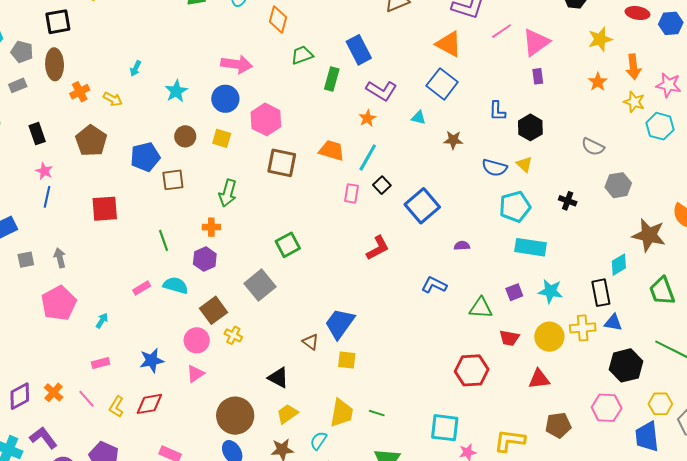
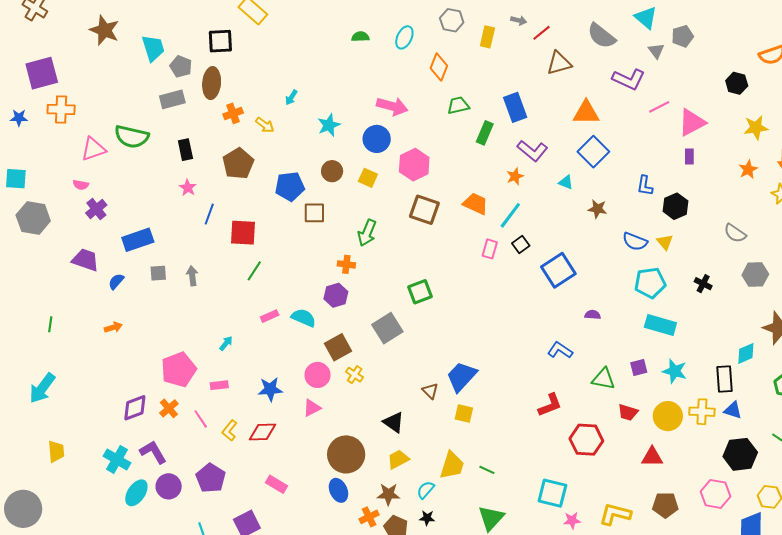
orange triangle: (449, 44) -> (586, 113), moved, turned -36
gray rectangle: (18, 85) -> (172, 99), size x1.4
blue line: (47, 197) -> (209, 214), moved
green line: (164, 240) -> (254, 271), moved, turned 45
red L-shape: (378, 248) -> (550, 405), moved
pink pentagon: (59, 303) -> (179, 370), moved

